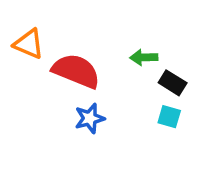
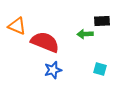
black rectangle: (173, 83) -> (102, 21), moved, turned -35

